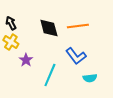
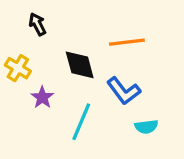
black arrow: (11, 23) -> (37, 24), moved
black diamond: (49, 28) -> (80, 65), moved

